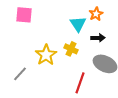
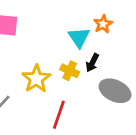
black arrow: (98, 38) -> (92, 63), moved, turned 120
red line: (80, 83) -> (59, 115), moved

